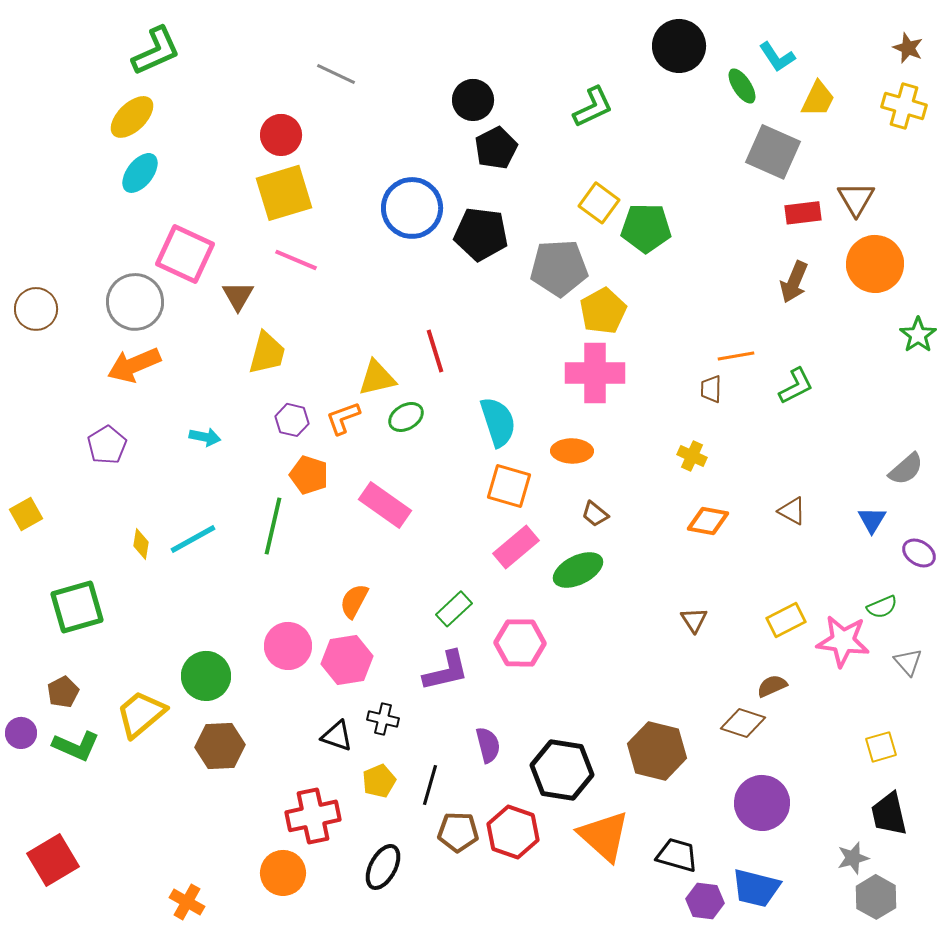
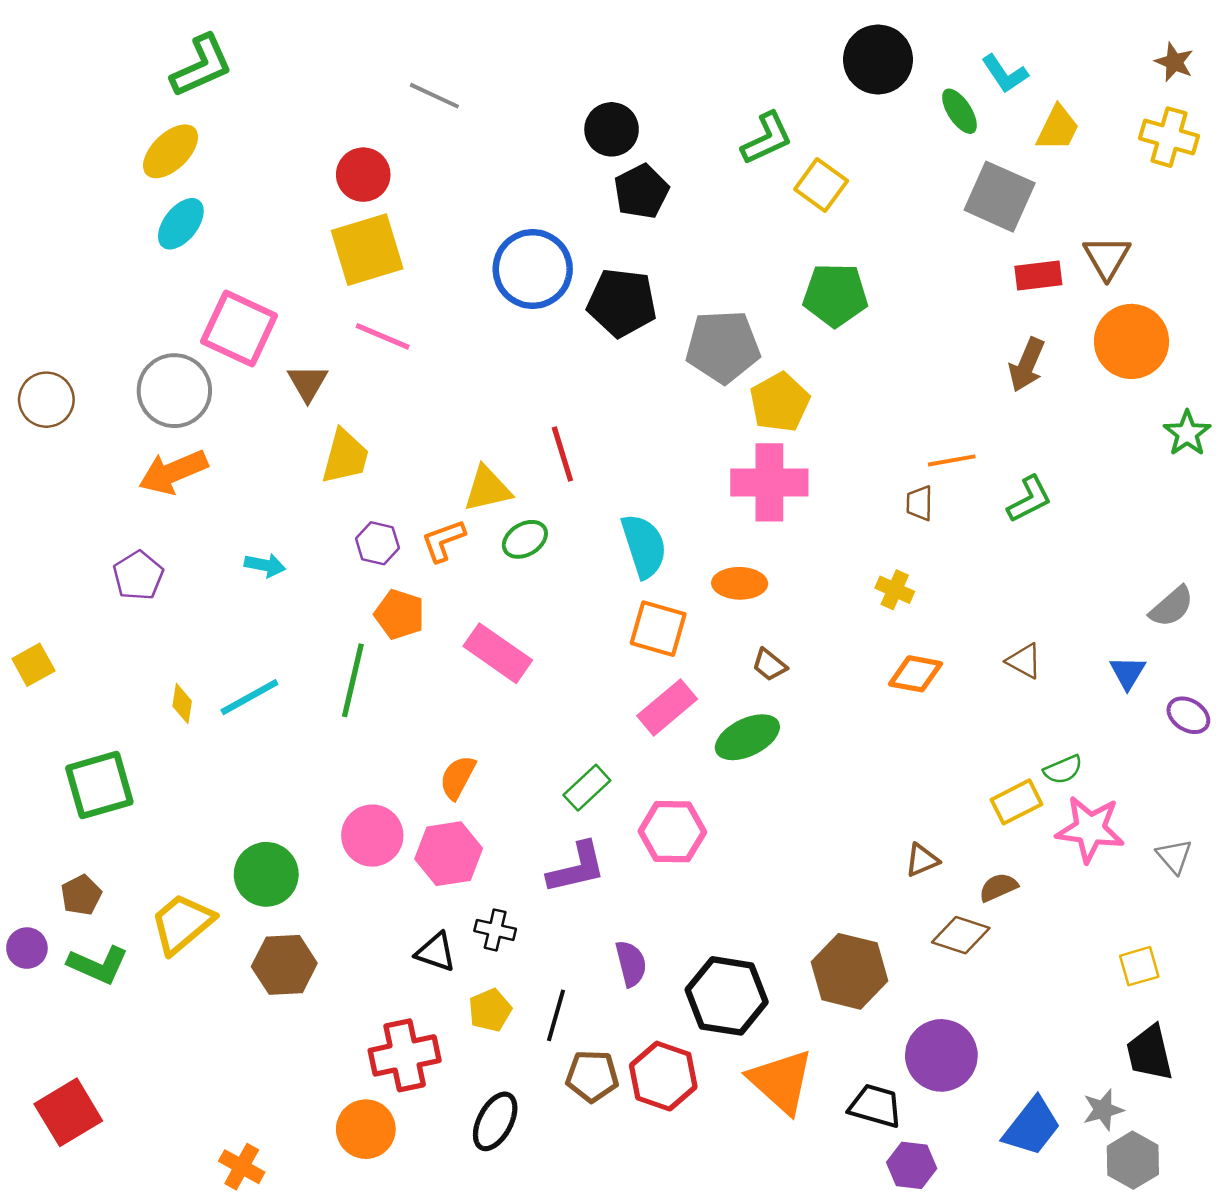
yellow square: (599, 203) -> (821, 185), moved
green semicircle: (882, 607) -> (1063, 770), moved
brown triangle: (694, 620) -> (922, 860), moved, turned 40
purple circle: (762, 803) -> (941, 1055), moved
blue trapezoid: (756, 888) -> (1032, 1127), moved, turned -66

